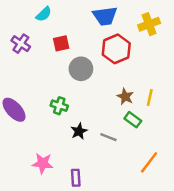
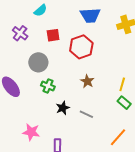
red hexagon: (116, 49) -> (81, 47), moved
gray circle: (81, 69) -> (38, 62), moved
brown star: (125, 97) -> (87, 81), moved
green rectangle: (133, 120) -> (124, 103), moved

